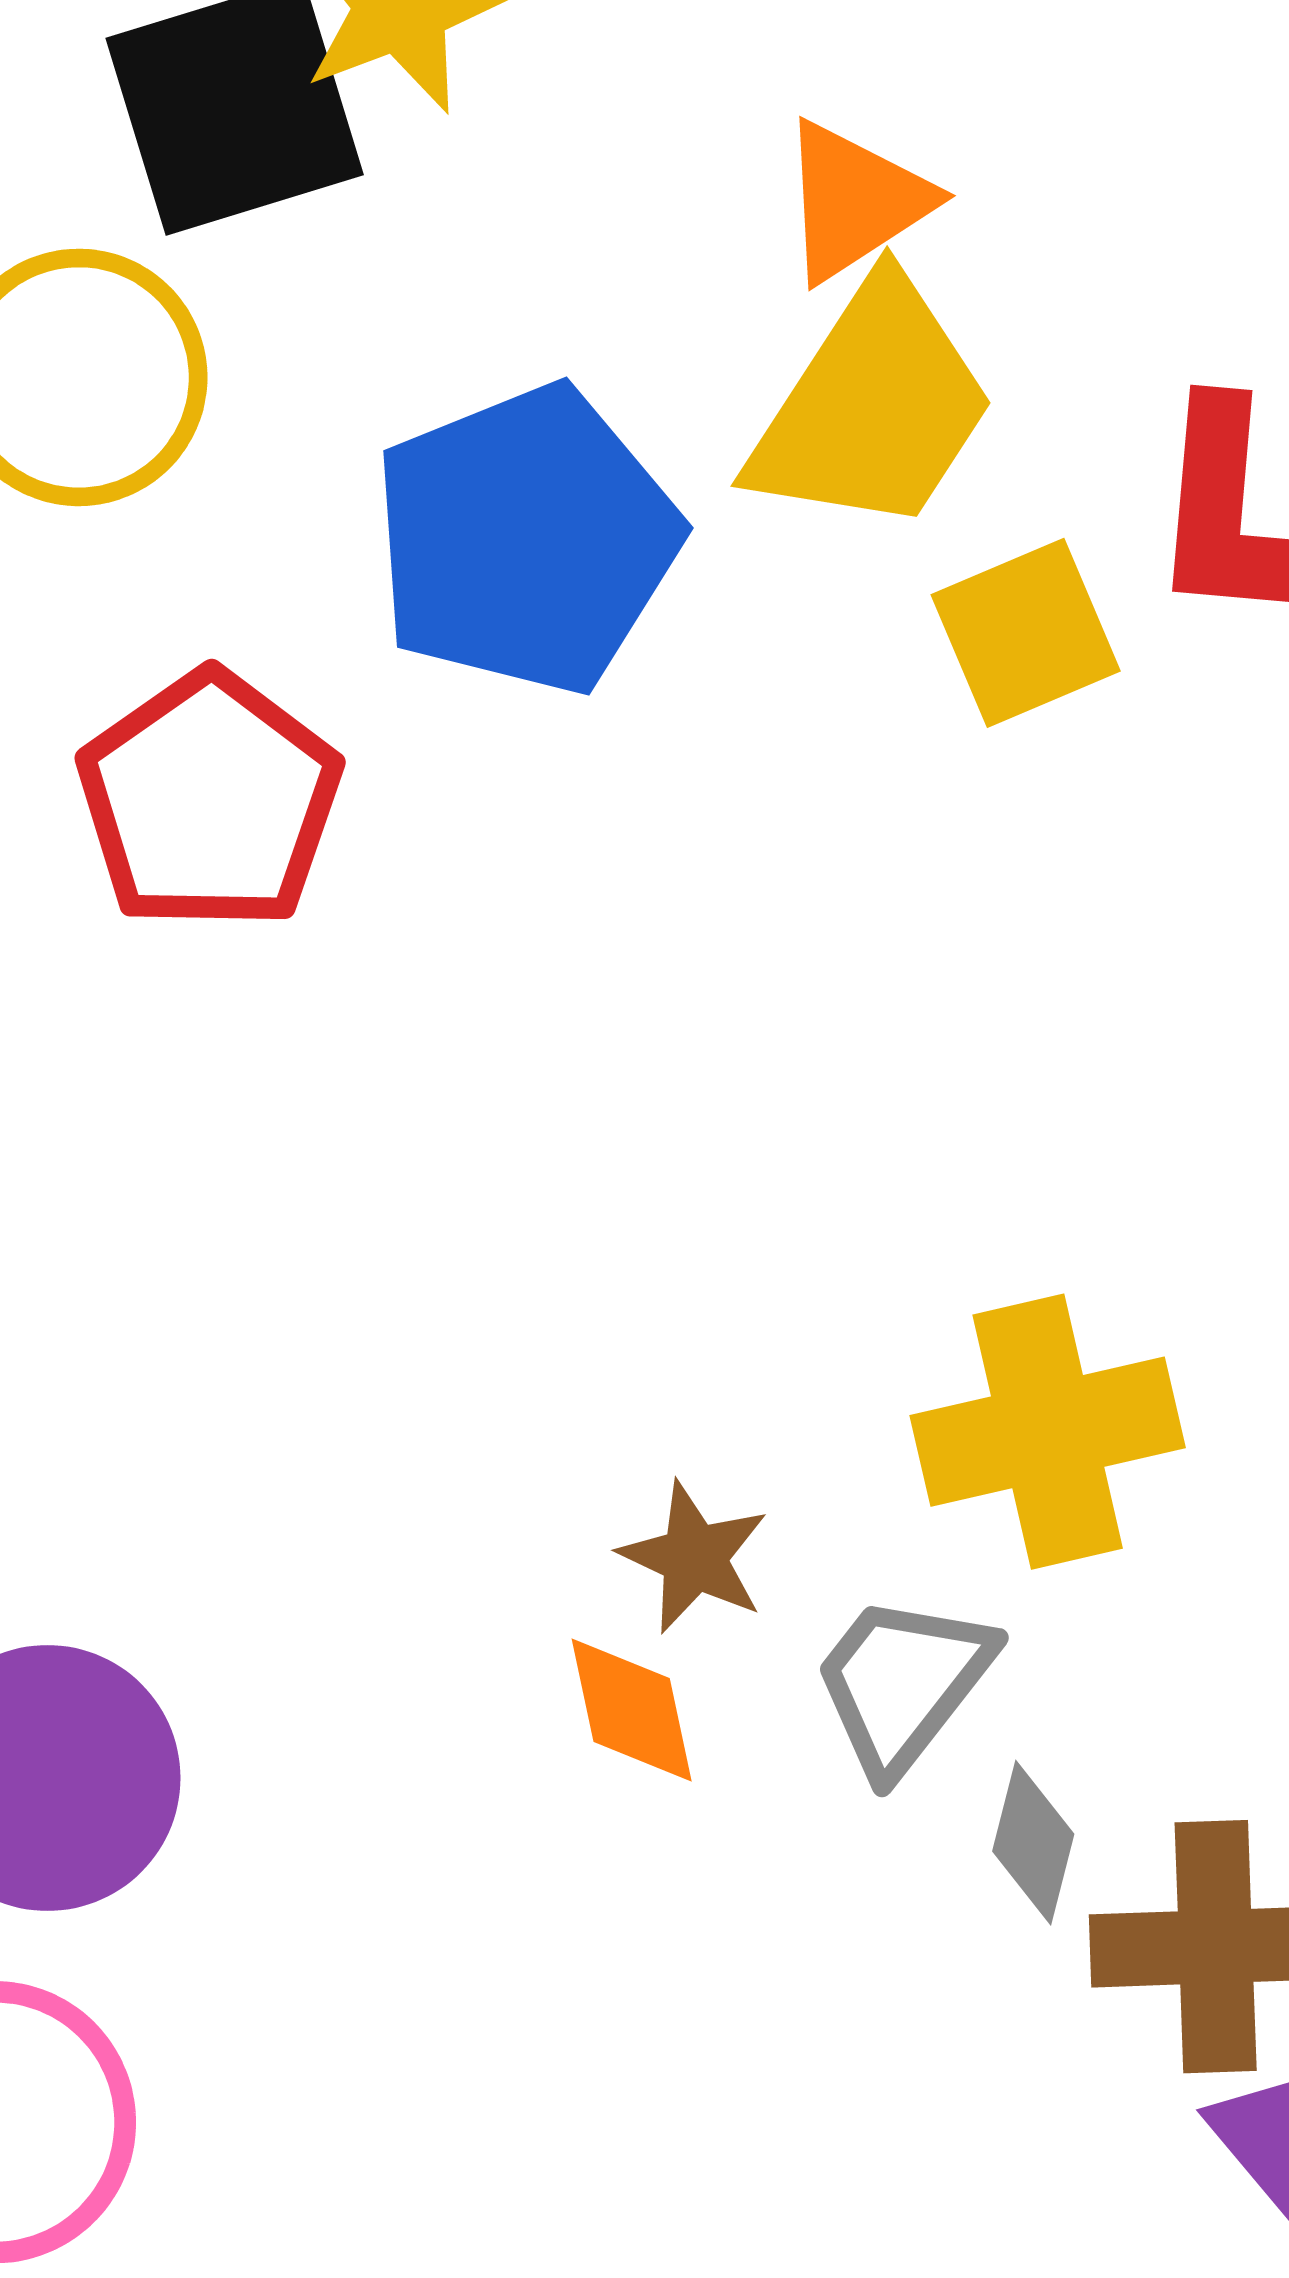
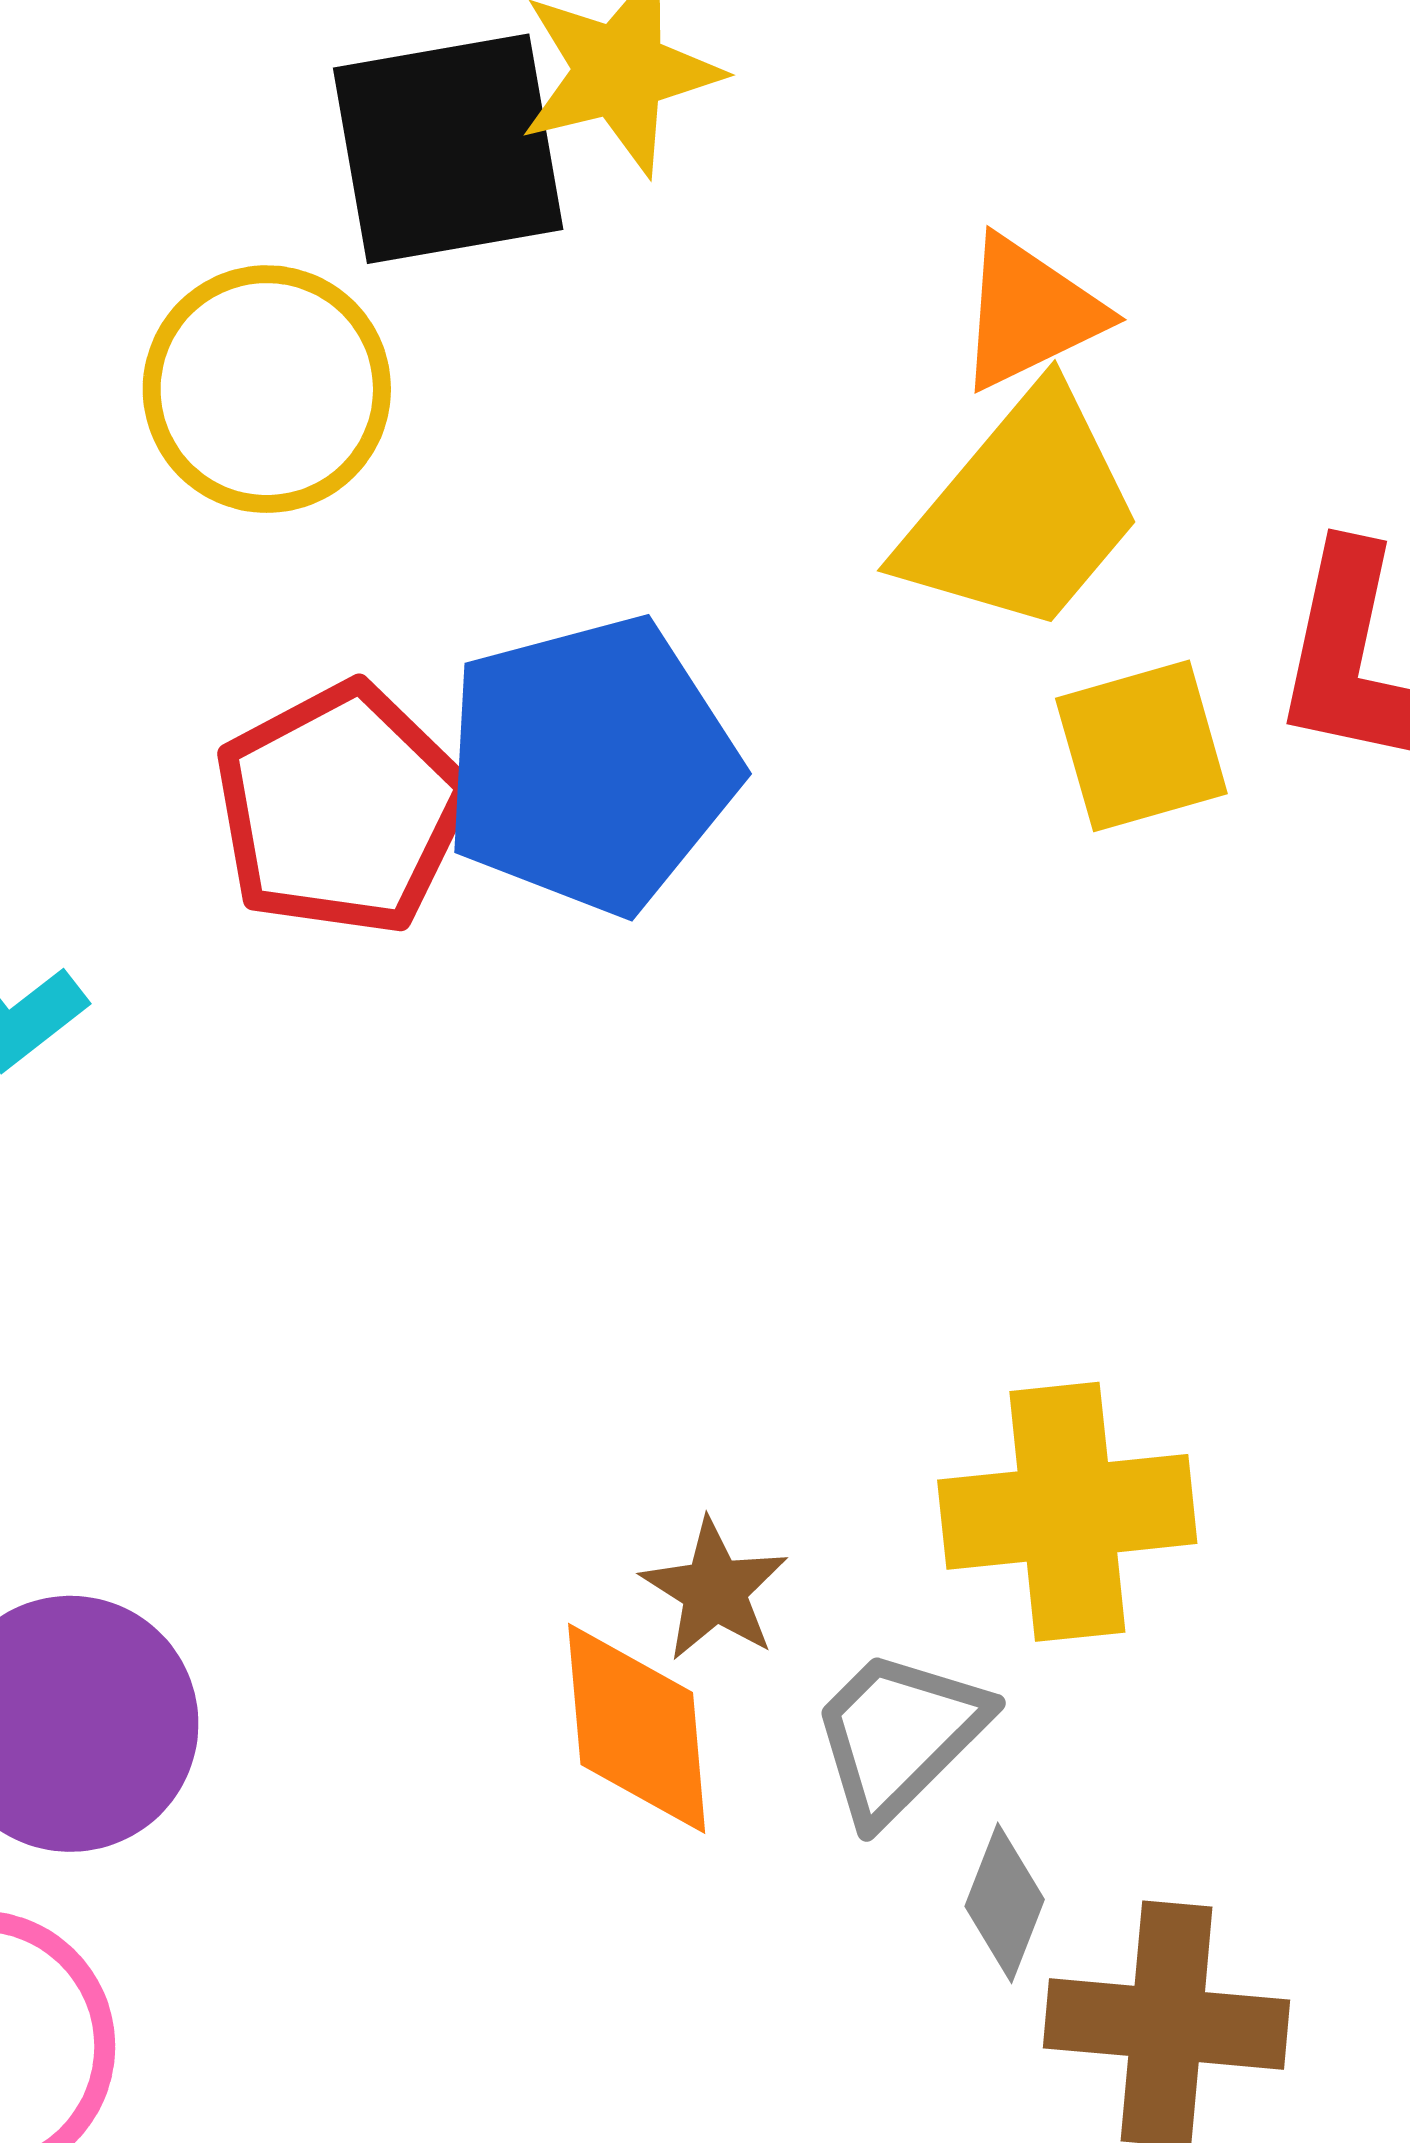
blue pentagon: (526, 540) -> (590, 765), moved
orange diamond: (632, 1710) -> (637, 1728), size x1.4

